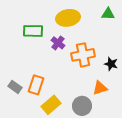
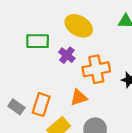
yellow ellipse: (68, 18) -> (79, 26), turned 40
orange triangle: (100, 88) -> (79, 97), moved

